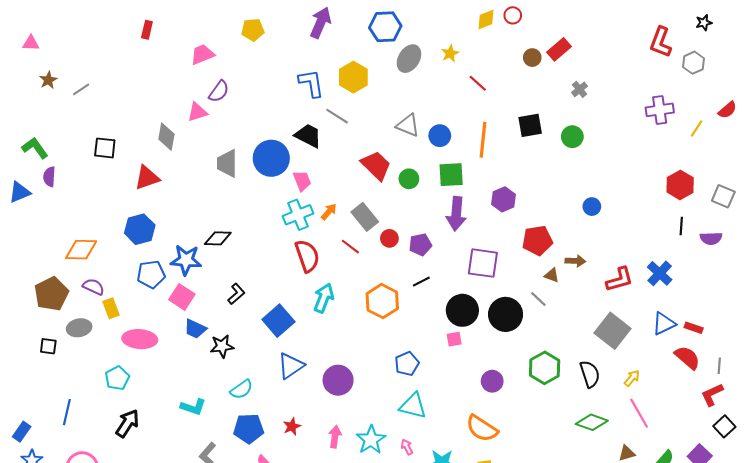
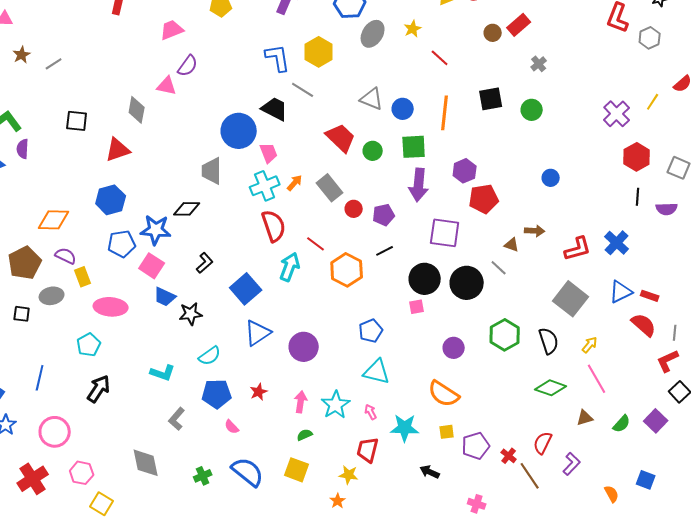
purple cross: (660, 110) -> (617, 114), moved, turned -36
pink triangle: (197, 112) -> (167, 86), turned 30
gray trapezoid: (227, 163) -> (212, 171), moved
red pentagon: (537, 240) -> (484, 199), moved
red line: (350, 247) -> (316, 244), moved

